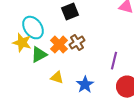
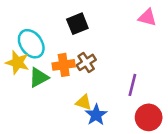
orange cross: (59, 45) -> (64, 65), turned 36
yellow triangle: (57, 78) -> (84, 102), moved

